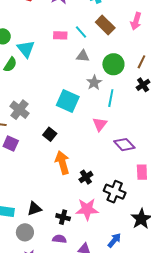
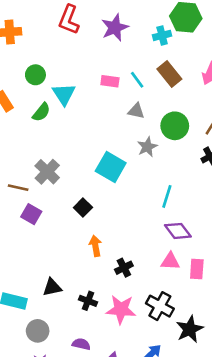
cyan line: (111, 98) -> (167, 196), moved
pink triangle: (100, 124) -> (170, 261), moved, turned 49
orange arrow: (62, 163) -> (95, 246), size x0.7
black cross: (115, 192) -> (160, 306), moved
black triangle: (34, 209) -> (52, 287), moved
black cross: (63, 217) -> (88, 301), moved

